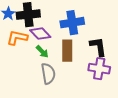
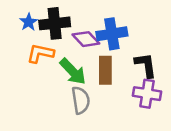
purple diamond: (40, 34) -> (86, 39), moved
green arrow: (42, 52) -> (73, 72), size x1.6

